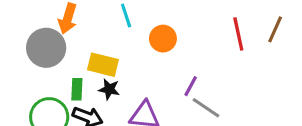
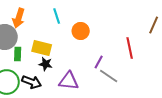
red line: (238, 34) -> (130, 48), moved
green rectangle: (77, 89) -> (18, 54), moved

